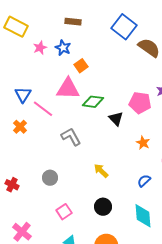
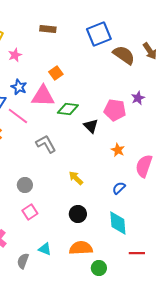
blue square: (124, 27) -> (99, 34), turned 30
blue star: (63, 48) -> (19, 87), moved
pink square: (64, 212) -> (30, 212), moved

